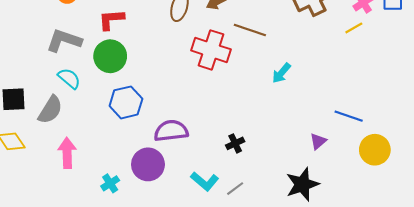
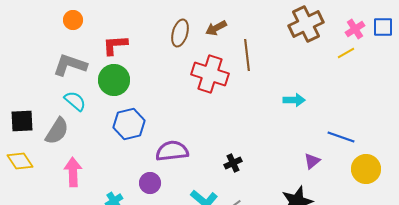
brown line: (250, 30) -> (247, 55), turned 64
cyan arrow: (281, 73) -> (294, 100), moved, turned -130
purple circle: (148, 164) -> (150, 183), size x0.7

